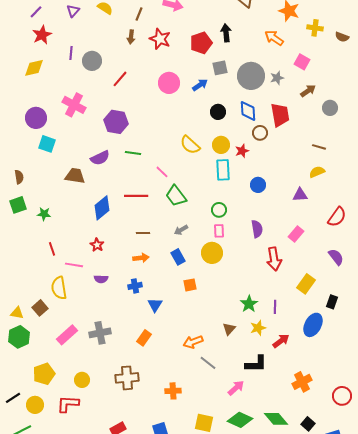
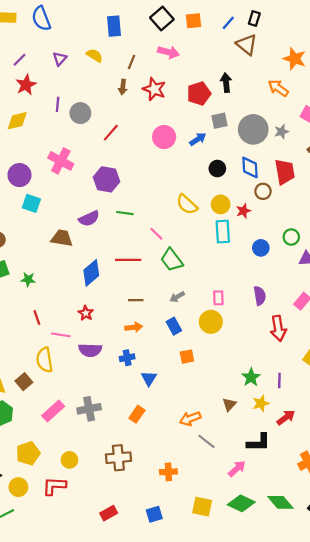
green circle: (219, 210) -> (291, 237), moved
purple semicircle: (101, 279) -> (90, 350), size x1.5

